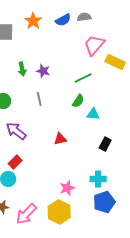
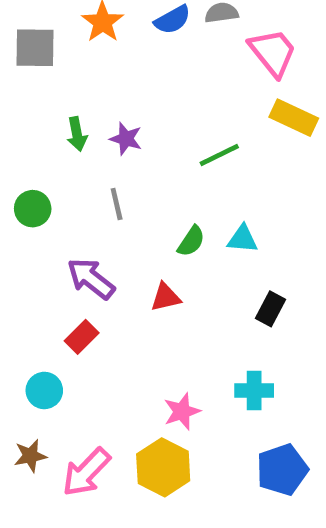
pink trapezoid: (94, 45) -> (273, 52), moved, turned 100
green semicircle: (78, 101) -> (191, 241), moved
purple arrow: (16, 131) -> (91, 279), moved
red rectangle: (15, 162) -> (82, 337), moved
blue pentagon: (104, 202) -> (282, 470), moved

